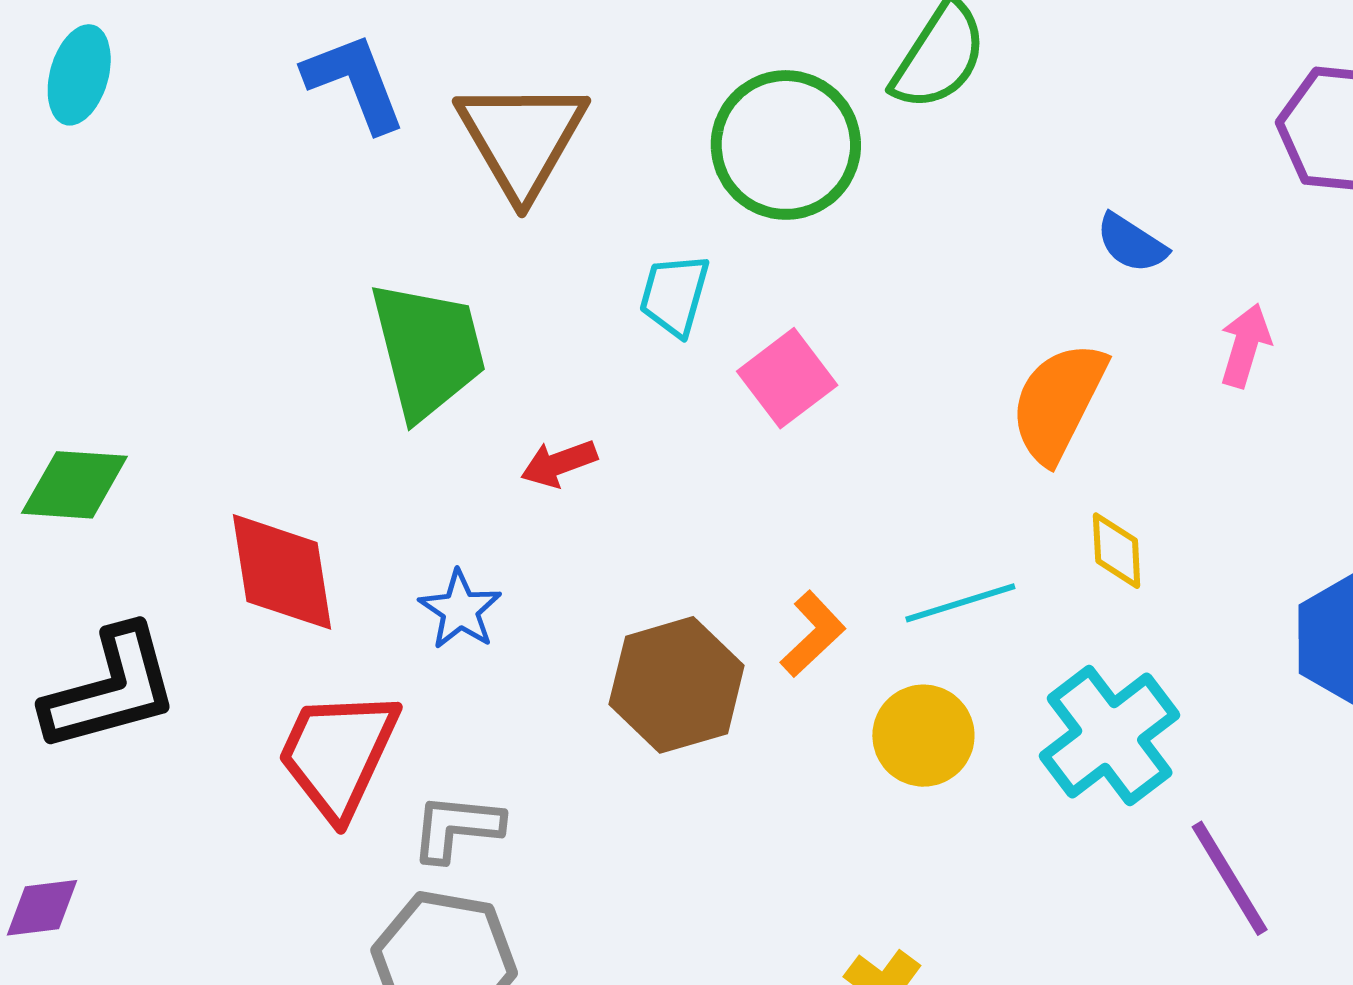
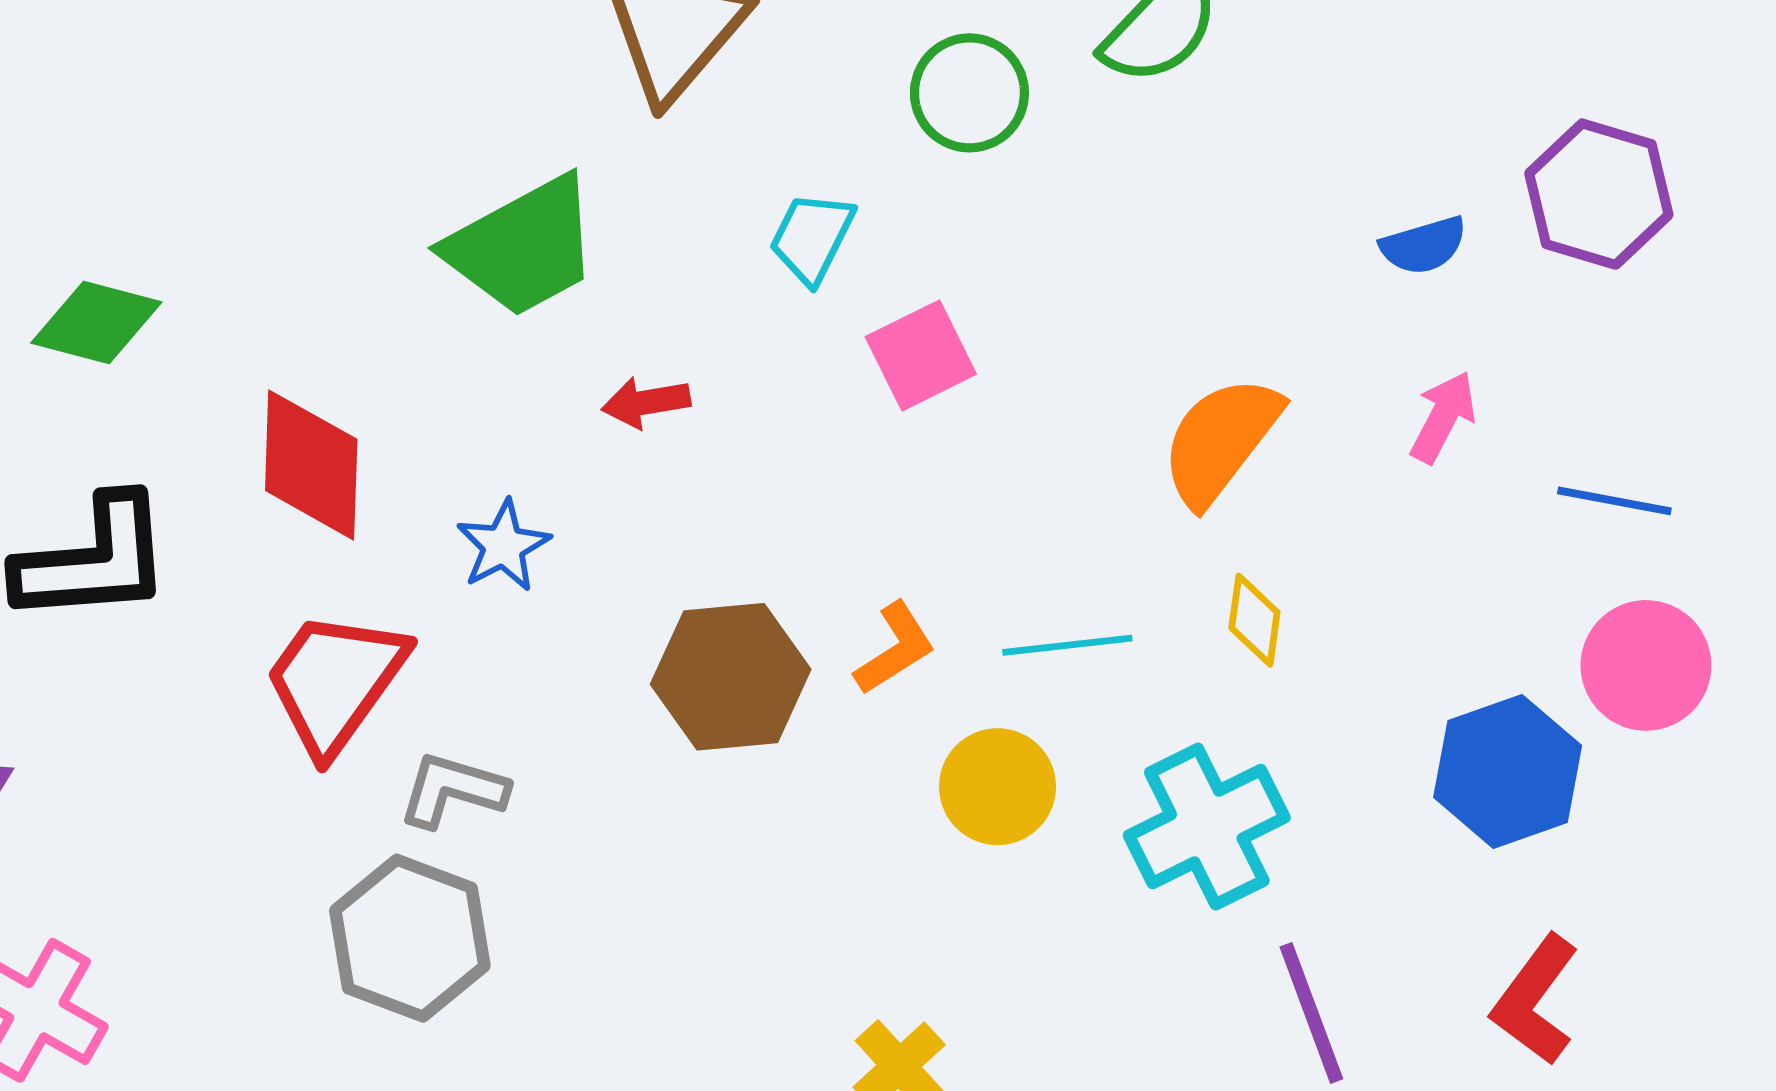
green circle: (786, 145) -> (969, 93), size x0.7
blue semicircle: (1132, 243) -> (1424, 245), moved, turned -60
green trapezoid: (428, 350) -> (523, 247), turned 65

